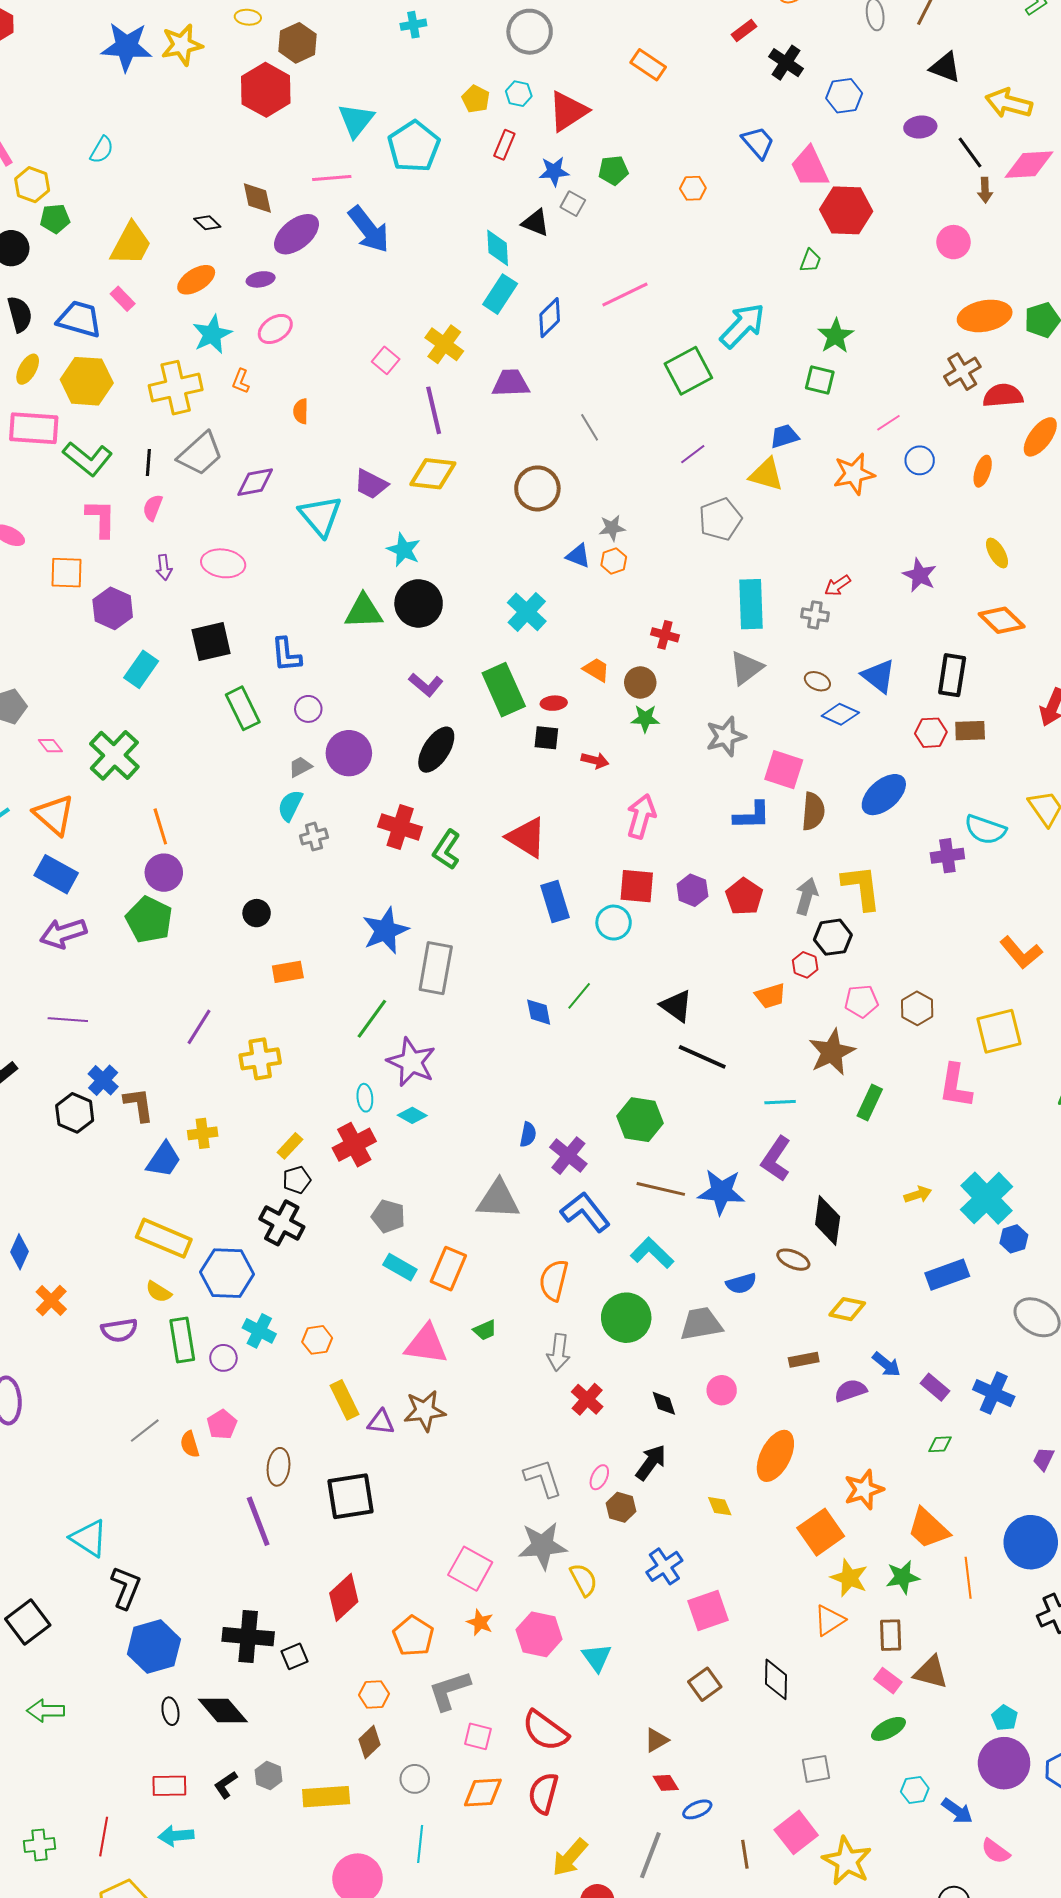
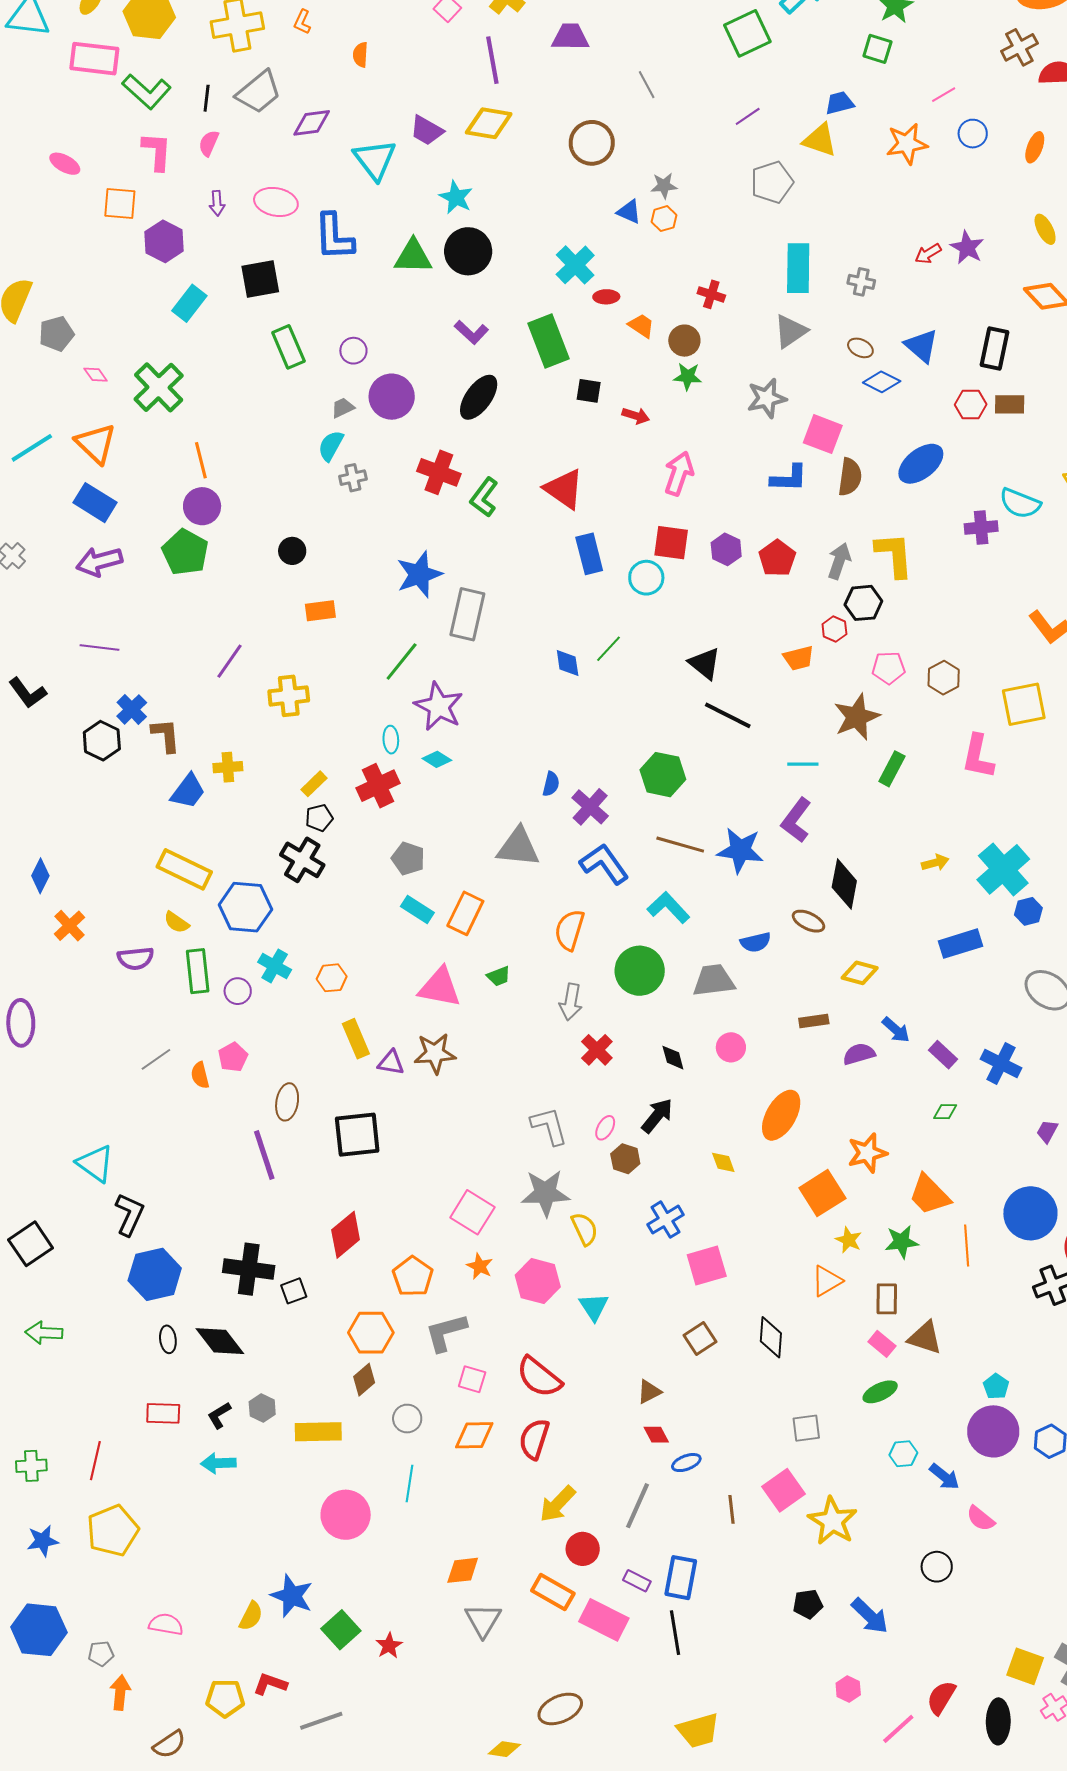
red arrow: (838, 586) -> (928, 254), moved
blue L-shape: (286, 655) -> (334, 237), moved, size x1.4
red ellipse: (554, 703) -> (606, 297), moved
yellow star: (849, 1578) -> (849, 1240), size x0.7
orange hexagon: (374, 1694) -> (371, 1333), size x1.5
cyan arrow: (176, 1836) -> (218, 1463), moved

